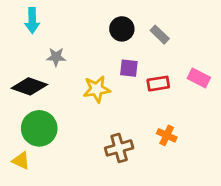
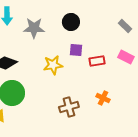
gray rectangle: (160, 35) -> (125, 26), moved
gray star: (56, 57) -> (34, 28), moved, size x1.5

